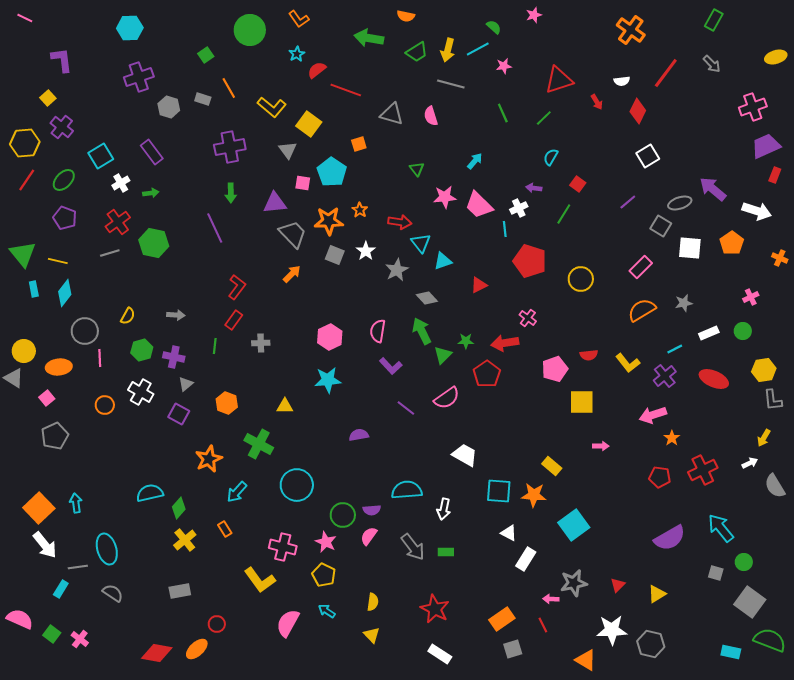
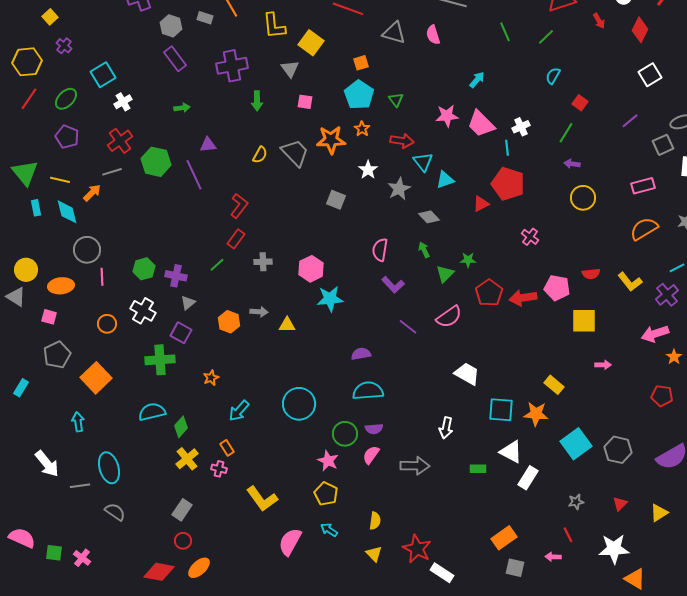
yellow L-shape: (272, 107) -> (274, 26), turned 44
purple cross: (62, 127) -> (64, 46), size x0.7
purple rectangle: (152, 152) -> (175, 59), moved
green triangle: (417, 169) -> (396, 100), moved
cyan pentagon: (332, 172) -> (359, 95), moved
purple arrow: (534, 188) -> (572, 164), moved
green arrow: (151, 193) -> (182, 108), moved
green arrow: (231, 193) -> (257, 101), moved
purple triangle: (275, 203) -> (208, 145), moved, size x0.7
gray square: (661, 226) -> (663, 145), turned 35
purple line: (215, 228) -> (194, 175), moved
gray square: (335, 255) -> (336, 200), moved
red pentagon: (530, 261) -> (508, 184), moved
pink rectangle: (641, 267) -> (643, 186), turned 30
orange arrow: (292, 274) -> (92, 193), moved
cyan diamond: (65, 293) -> (67, 212), turned -52
gray arrow: (176, 315) -> (259, 312), moved
yellow semicircle: (128, 316) -> (260, 155), moved
green arrow: (422, 331) -> (424, 250), size x0.6
pink hexagon: (330, 337) -> (311, 269), moved
red arrow: (505, 343) -> (523, 298), moved
green line: (215, 346) -> (217, 265), turned 42
pink pentagon: (555, 369) -> (557, 288), turned 30
pink square: (47, 398) -> (49, 317), turned -35
green cross: (259, 444) -> (160, 360), moved, turned -32
orange star: (209, 459) -> (211, 378), size x0.6
cyan semicircle: (407, 490) -> (368, 391), moved
orange square: (39, 508) -> (96, 378), moved
white triangle: (509, 533) -> (511, 452), size x1.4
pink cross: (283, 547) -> (219, 469), moved, size x0.6
gray arrow: (413, 547) -> (415, 466), turned -52
green rectangle: (446, 552) -> (478, 469), moved
gray star: (574, 583) -> (576, 502), size x0.6
cyan rectangle: (61, 589) -> (21, 388), moved
gray rectangle: (180, 591) -> (182, 510), turned -45
pink arrow: (551, 599) -> (553, 557), moved
red star: (435, 609) -> (417, 549), moved
red circle: (217, 624) -> (183, 541), moved
red line: (543, 625) -> (568, 535), moved
green square: (52, 634) -> (54, 553), turned -30
gray hexagon: (651, 644) -> (618, 450), moved
gray square: (513, 649) -> (515, 568), turned 30
orange triangle: (586, 660) -> (635, 579), moved

